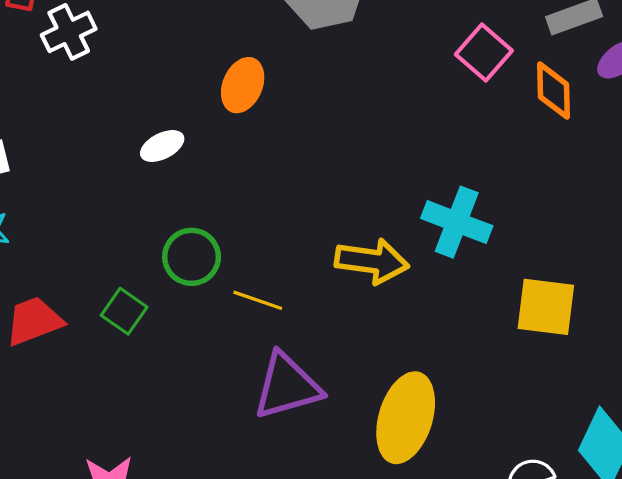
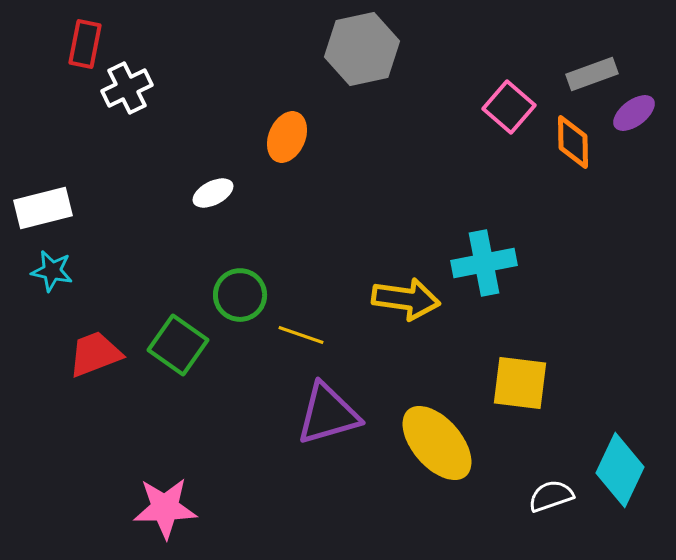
cyan cross: (457, 222) -> (484, 263), turned -32
yellow square: (546, 307) -> (520, 383), moved
green square: (124, 311) -> (178, 345), size x1.4
yellow ellipse: (406, 418) -> (437, 443), turned -58

